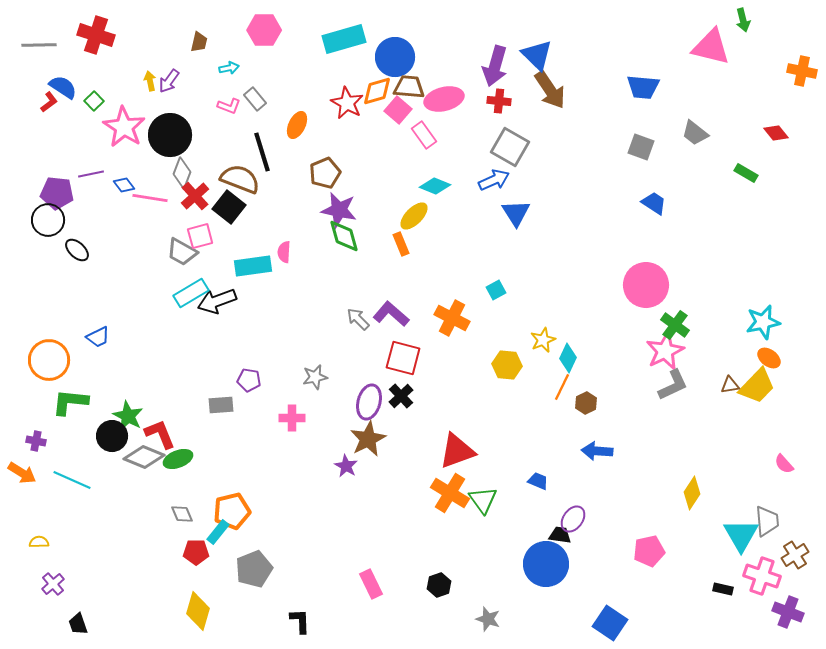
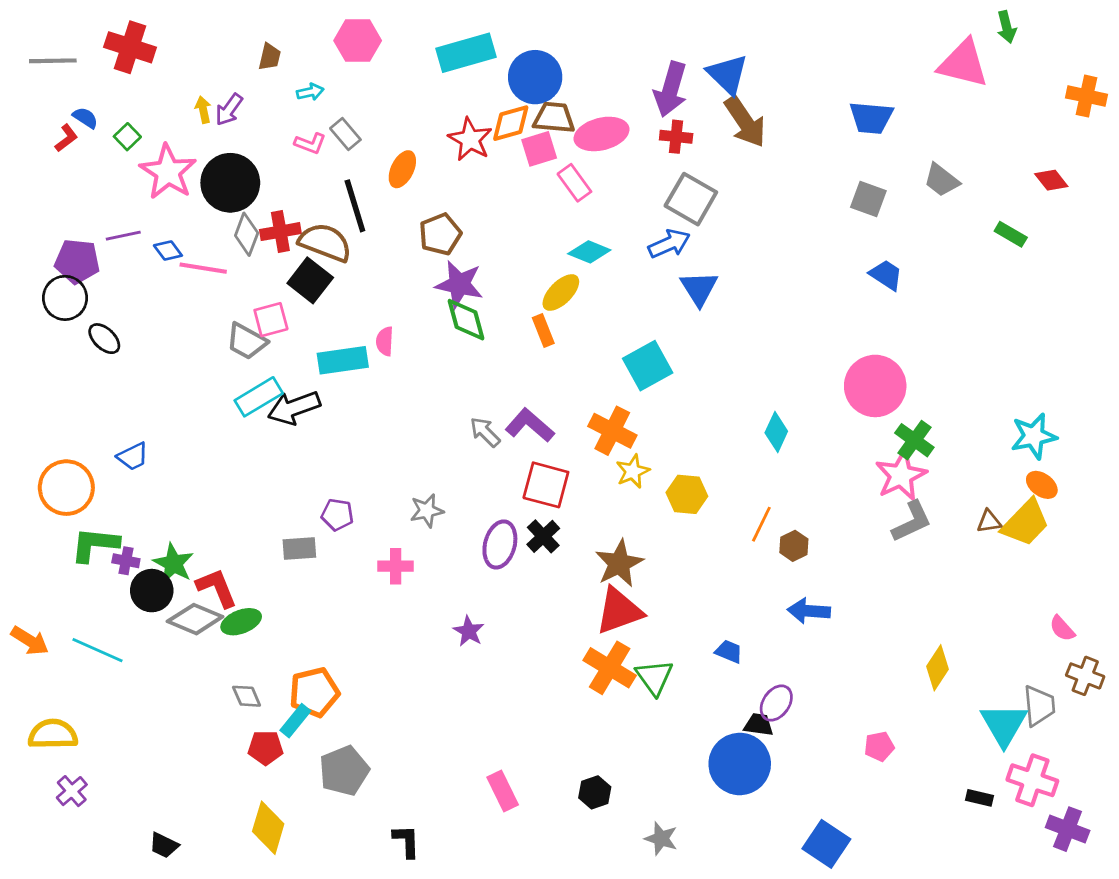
blue semicircle: (63, 87) -> (85, 118), size x0.7
pink square: (398, 110) -> (539, 149), turned 32
red cross: (195, 196) -> (280, 232), moved, turned 32
cyan square: (496, 290) -> (648, 366), moved, size x1.8
yellow star: (543, 340) -> (633, 471), moved
cyan diamond: (568, 358) -> (776, 432), moved
brown star: (368, 439) -> (619, 563), moved
purple cross: (36, 441) -> (126, 561), moved
yellow semicircle: (39, 542) -> (53, 734), size x1.8
pink pentagon: (649, 551) -> (879, 746), size x0.7
brown cross: (795, 555) -> (1085, 676), moved, turned -36
black trapezoid: (78, 624) -> (164, 845), moved, turned -45

